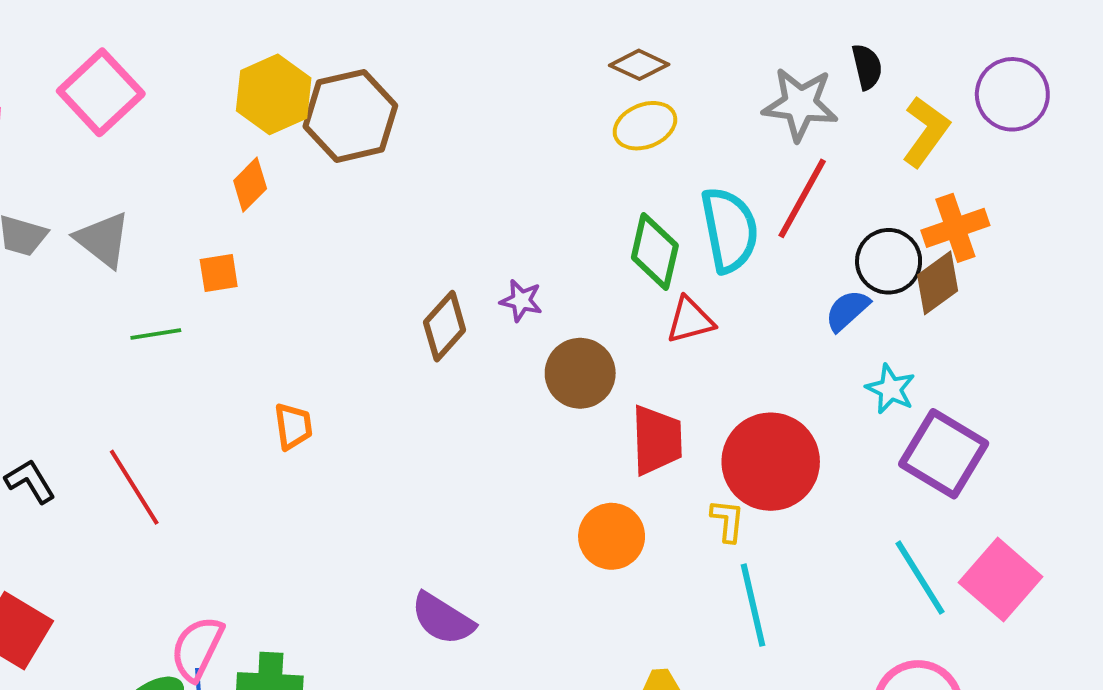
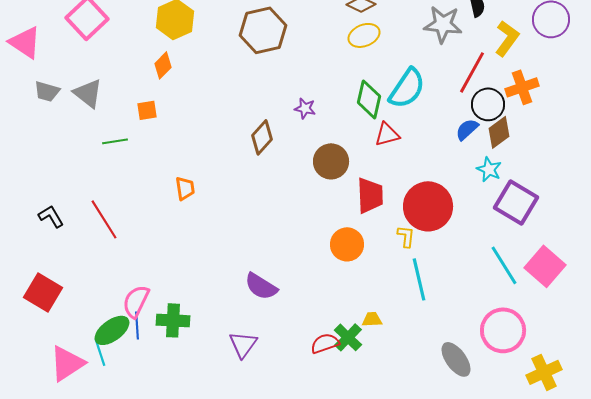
brown hexagon: (350, 116) -> (263, 30), moved
red line: (802, 198) -> (472, 72), moved
cyan semicircle: (729, 230) -> (407, 88), turned 45
brown diamond: (938, 283) -> (499, 132), moved
purple star: (521, 301) -> (305, 108), moved

